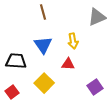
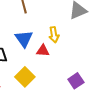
red triangle: (68, 64) -> (43, 51), moved

